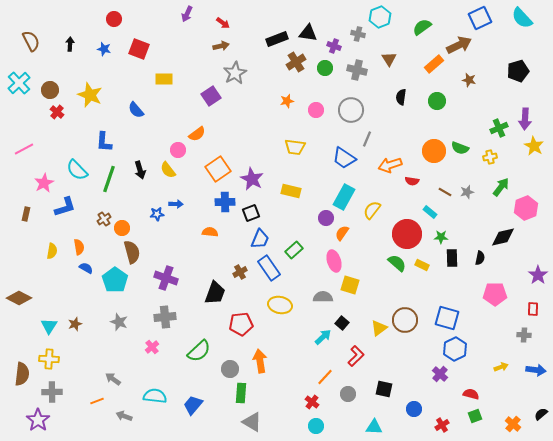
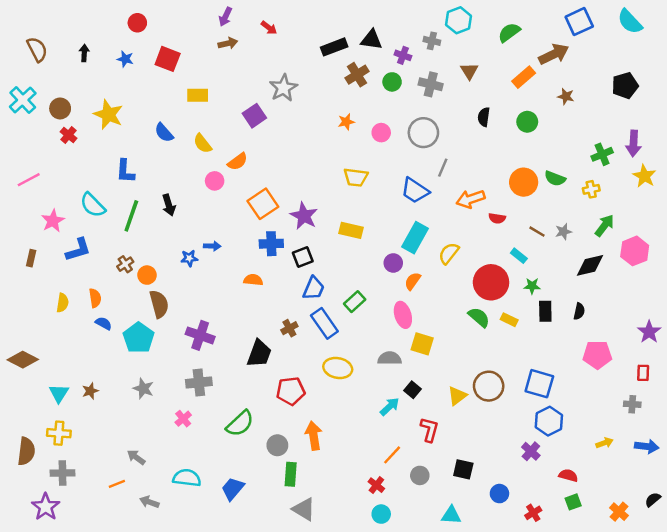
brown arrow: (221, 46) -> (228, 43), moved
yellow semicircle: (168, 170) -> (203, 143), moved
black diamond: (503, 237) -> (590, 265), moved
red L-shape: (356, 356) -> (429, 430), turned -30

